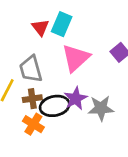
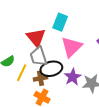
red triangle: (40, 28) -> (36, 38), moved, size x1.5
black ellipse: (55, 106) -> (51, 69), moved

